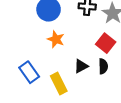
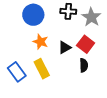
black triangle: (81, 66) -> (65, 47), moved
yellow rectangle: (59, 83) -> (42, 69), moved

